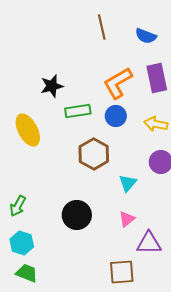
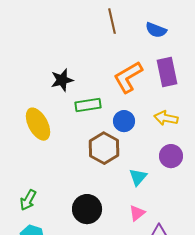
blue circle: (116, 116) -> (124, 121), moved

